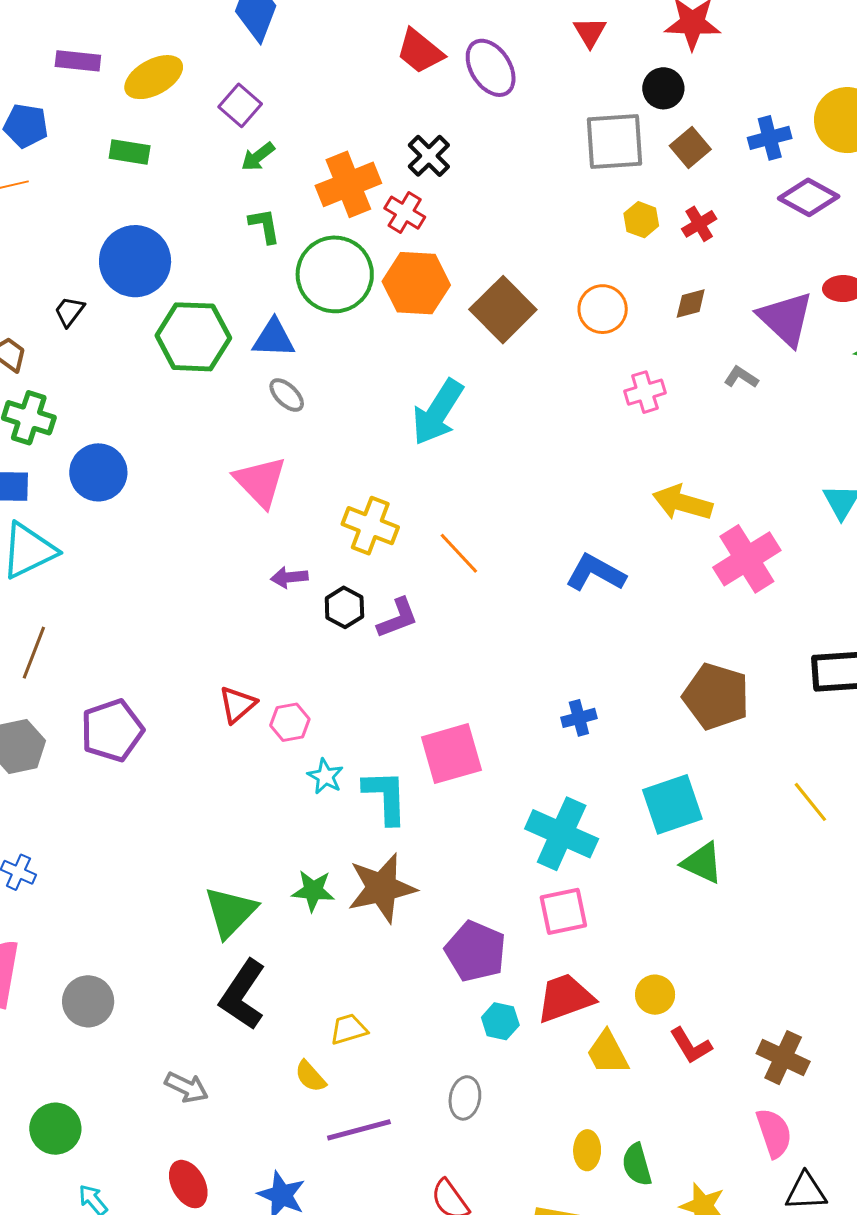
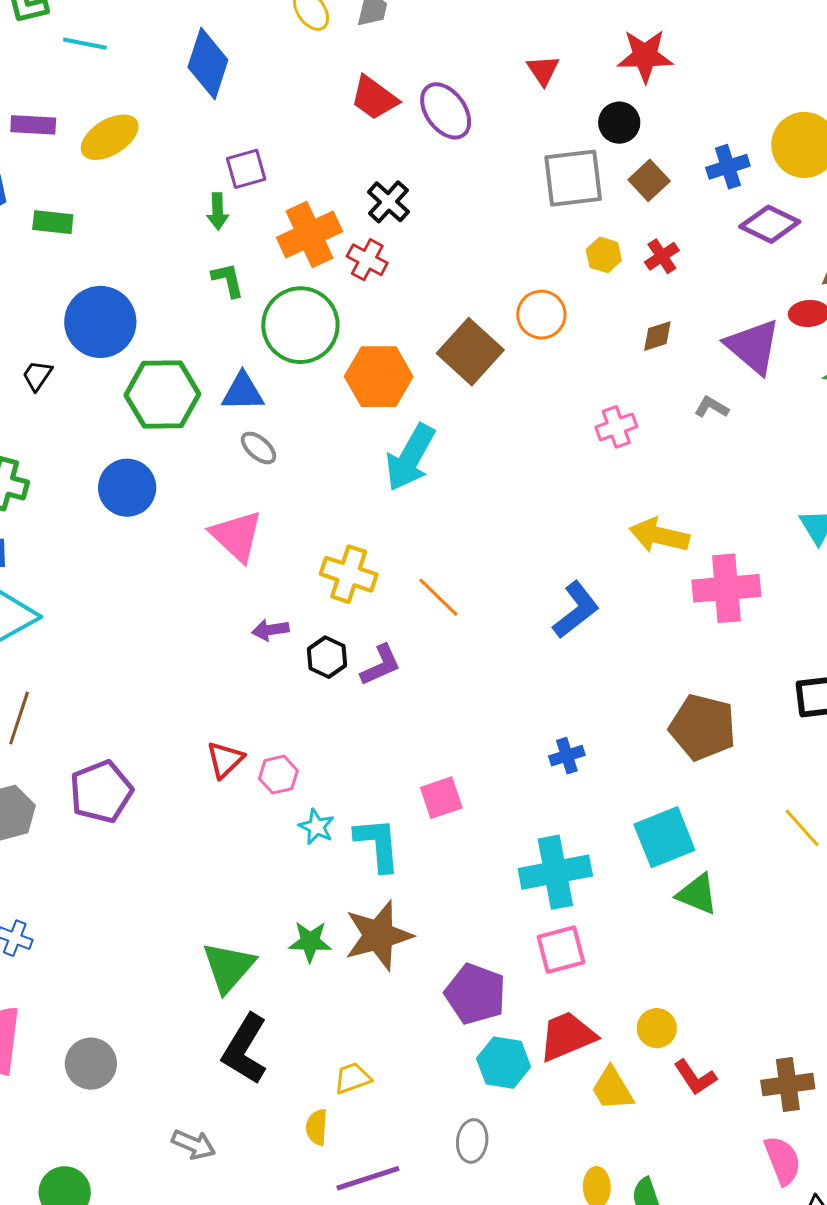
purple square: (240, 105) -> (246, 169), moved, turned 36
green rectangle: (130, 152) -> (53, 222), moved
green arrow: (258, 157) -> (218, 211), turned -51
orange hexagon: (416, 283) -> (379, 377), moved
orange circle: (603, 309) -> (541, 315), moved
blue circle: (98, 472) -> (127, 488), moved
pink cross: (747, 559) -> (726, 588), turned 30
blue L-shape: (595, 573) -> (576, 610), turned 116
pink square: (451, 754) -> (441, 798), size x0.7
cyan cross: (562, 834) -> (555, 872), turned -32
cyan hexagon: (500, 1021) -> (504, 1063), size x1.4
brown cross: (783, 1058) -> (788, 1085), turned -30
yellow semicircle: (310, 1076) -> (317, 1127), turned 48

